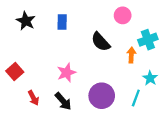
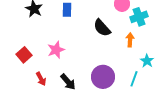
cyan cross: (148, 40) -> (139, 17), moved
pink star: (66, 73) -> (56, 50), moved

